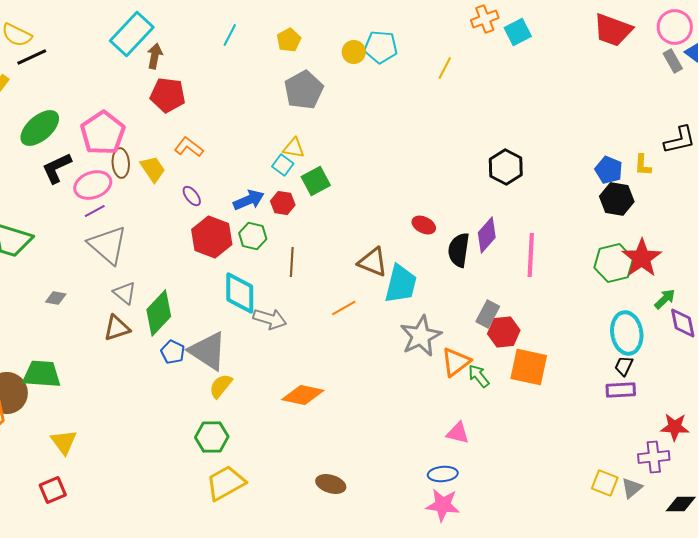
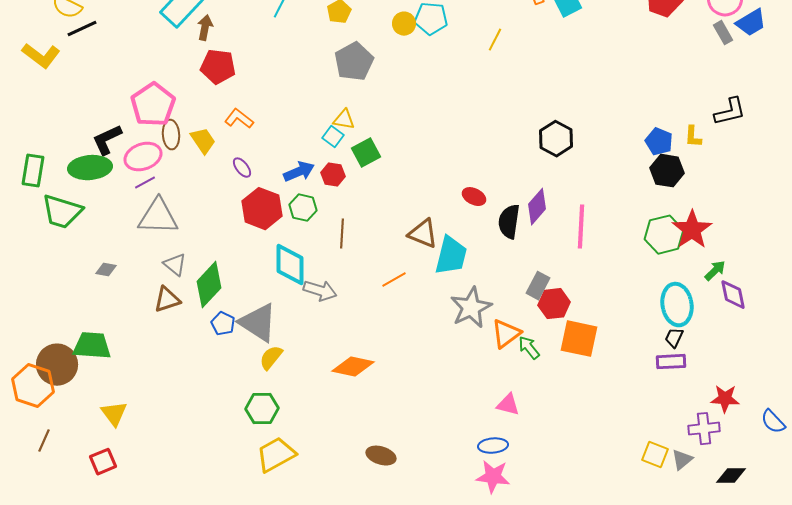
green ellipse: (40, 128) -> (90, 168), moved, turned 36
gray triangle: (108, 245) -> (158, 217), turned -39

